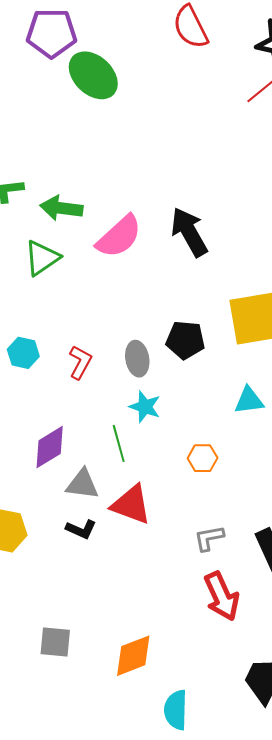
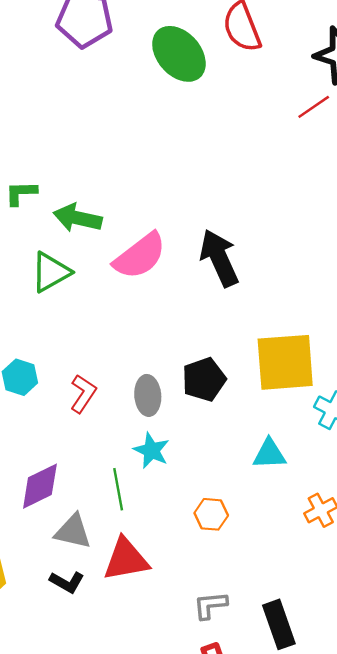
green ellipse: (93, 75) -> (179, 54), moved
black pentagon: (185, 340) -> (204, 379), turned -30
red triangle: (131, 505) -> (126, 559), turned -36

